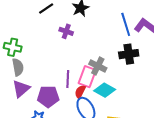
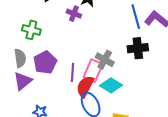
purple cross: (66, 31) -> (74, 14), moved
green cross: (13, 47) -> (31, 30), moved
red semicircle: (80, 92) -> (85, 86), size x1.5
purple pentagon: (48, 97) -> (45, 62), moved, turned -30

